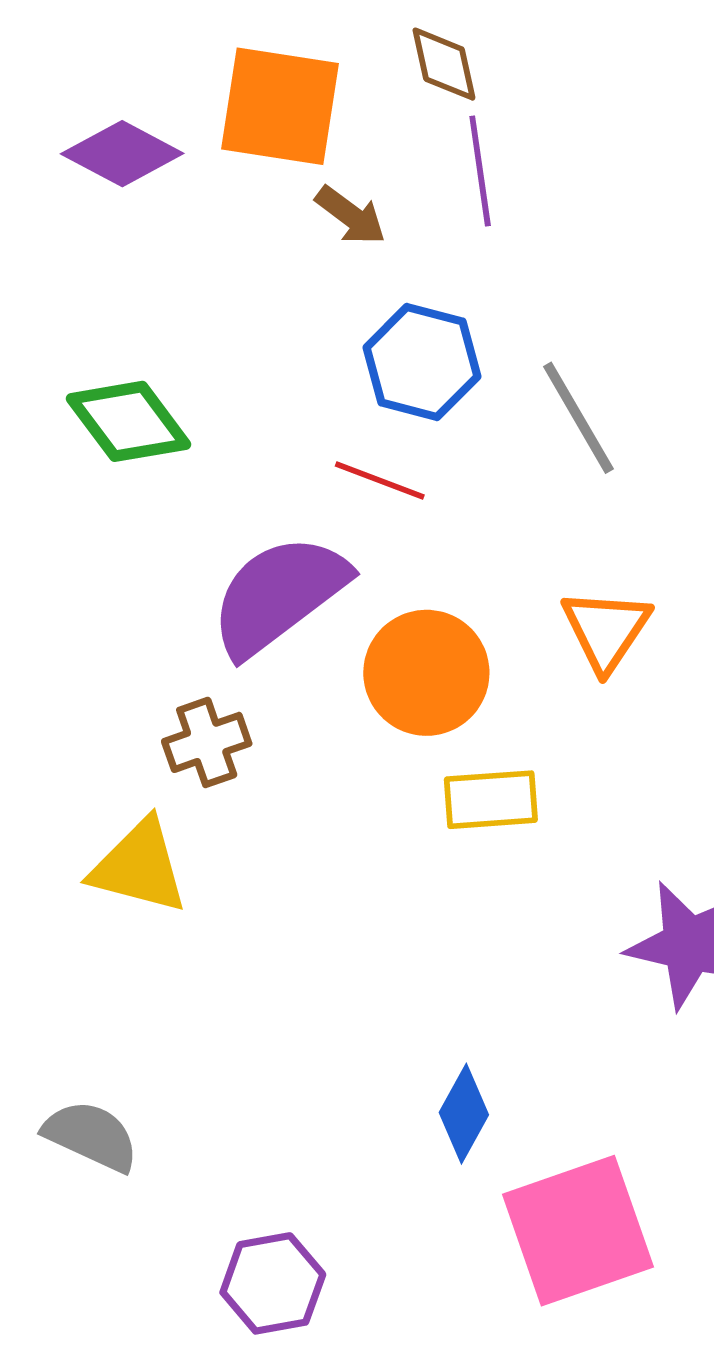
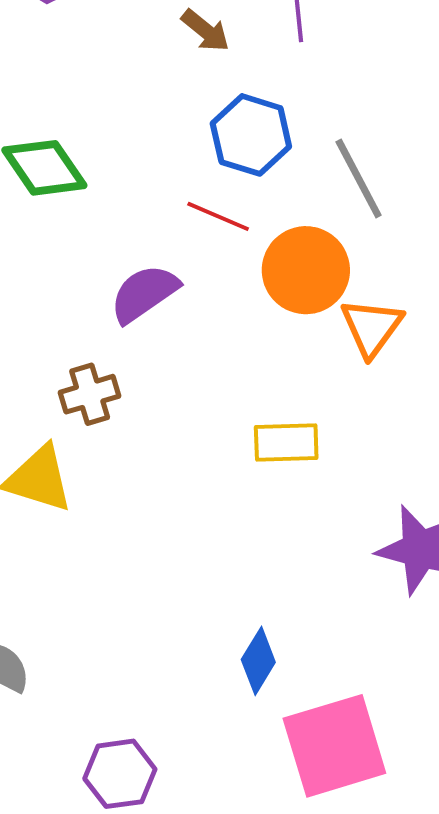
purple semicircle: (279, 595) -> (144, 293), size x0.7
orange circle: (426, 673) -> (306, 270), moved

